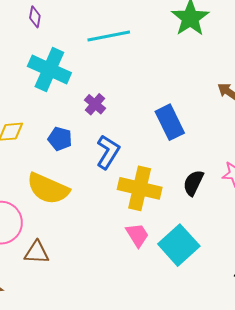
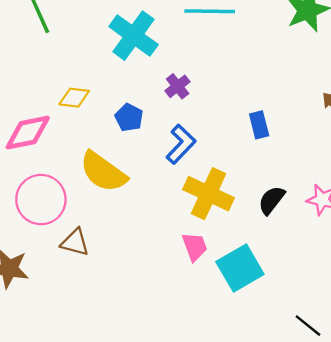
blue rectangle: (170, 122) -> (259, 125), size x0.7

